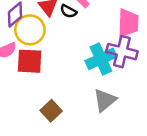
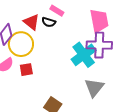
red square: (30, 61) -> (26, 70), size x0.6

